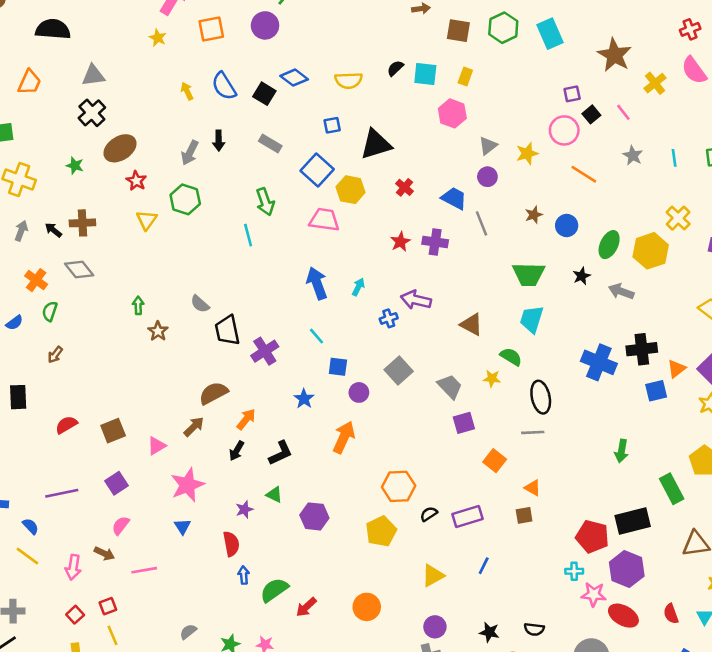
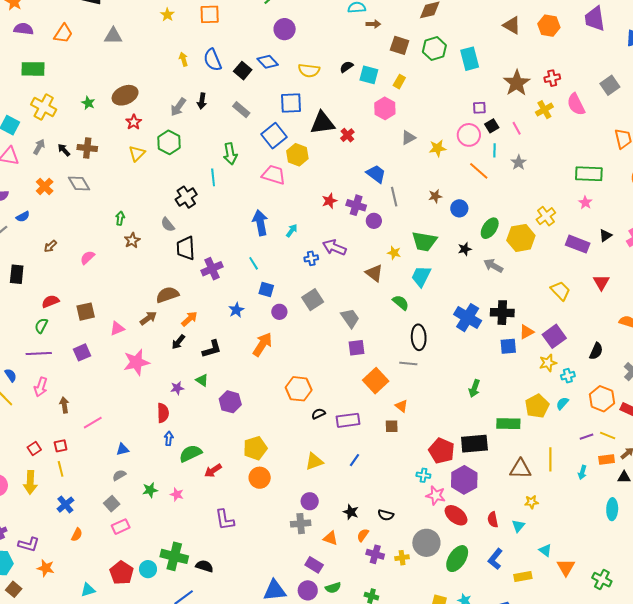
purple circle: (265, 25) -> (285, 29), moved
red cross: (690, 29) -> (552, 78), moved
black cross: (92, 113) -> (186, 197), moved
blue square: (332, 125) -> (291, 103), size x1.6
cyan line: (674, 158) -> (495, 150), moved
purple circle: (487, 177) -> (374, 221), moved
red cross: (404, 187) -> (347, 135), moved
green semicircle: (50, 311) -> (41, 326), moved
yellow star: (492, 378) -> (394, 253), moved
orange square: (495, 461) -> (376, 381), size x1.4
green rectangle: (672, 489) -> (508, 424), turned -70
pink semicircle: (121, 525) -> (87, 258), moved
blue triangle: (182, 526) -> (123, 449), moved, turned 40
yellow pentagon: (381, 531) -> (255, 448), moved
brown arrow: (104, 554) -> (64, 405), turned -133
pink arrow: (73, 567) -> (41, 387), moved
pink line: (144, 570) -> (93, 423), turned -30

